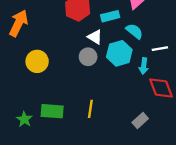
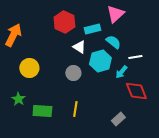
gray circle: (88, 57) -> (73, 73), moved
cyan arrow: (144, 66) -> (121, 72), turned 32
green star: (24, 119) -> (18, 99), moved

